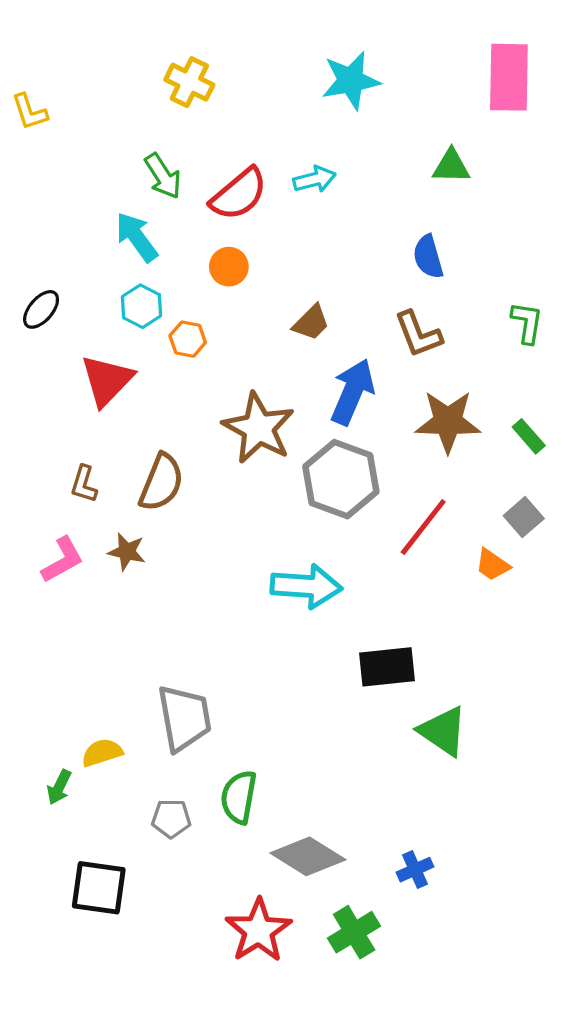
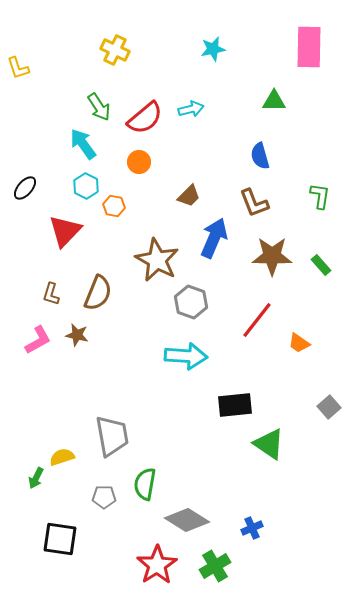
cyan star: (351, 80) -> (213, 49), size x0.7
gray hexagon: (341, 479) -> (191, 302), moved, size x0.7
gray square: (524, 517) -> (329, 407), moved

